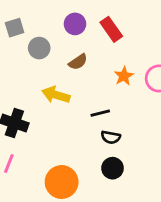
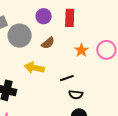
red rectangle: (111, 29) -> (70, 18), turned 42
gray circle: (39, 48) -> (20, 36), size x1.5

